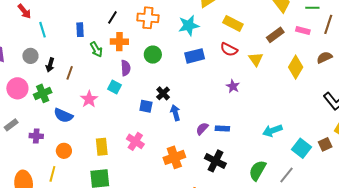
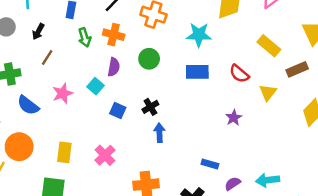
yellow rectangle: (233, 23) -> (269, 46), moved
black arrow: (50, 65) -> (38, 32), moved
blue square: (146, 106) -> (118, 111), moved
purple semicircle: (202, 129) -> (233, 184), moved
orange circle: (64, 151) -> (19, 147), size x1.5

